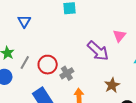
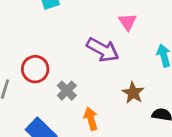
red circle: (48, 65) -> (35, 69), moved

